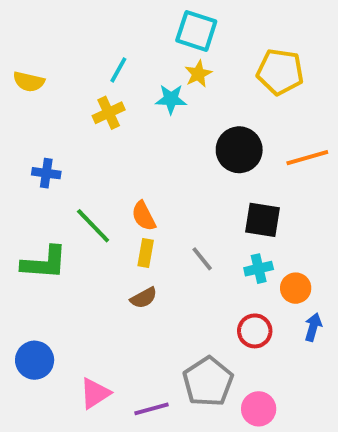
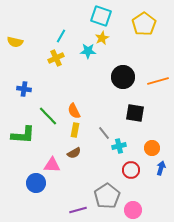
yellow pentagon: (280, 72) -> (144, 24), moved, turned 30
cyan cross: (259, 269) -> (119, 146), moved
blue circle: (35, 360) -> (36, 183), moved
pink triangle: (95, 393) -> (52, 165), moved, turned 36

